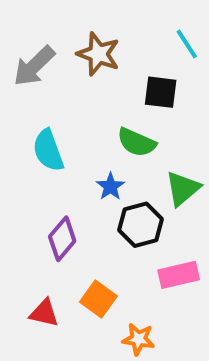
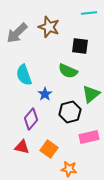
cyan line: (187, 44) -> (89, 13), moved, turned -63
blue star: (110, 187) -> (45, 94), moved
red triangle: (44, 313) -> (22, 147), moved

